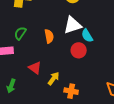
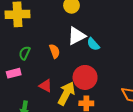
red circle: (79, 50) -> (85, 77), moved, size x1.5
yellow arrow: (54, 78) -> (66, 93), size x1.6

